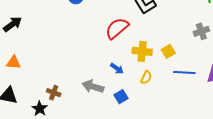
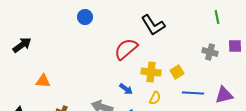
gray cross: (201, 31) -> (210, 52), turned 35
orange triangle: (13, 62) -> (43, 81), moved

